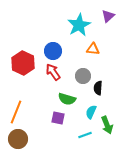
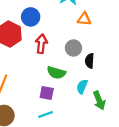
blue circle: (53, 51) -> (31, 17), moved
red arrow: (53, 72) -> (41, 44), turned 42
cyan line: (85, 135) -> (46, 114), moved

